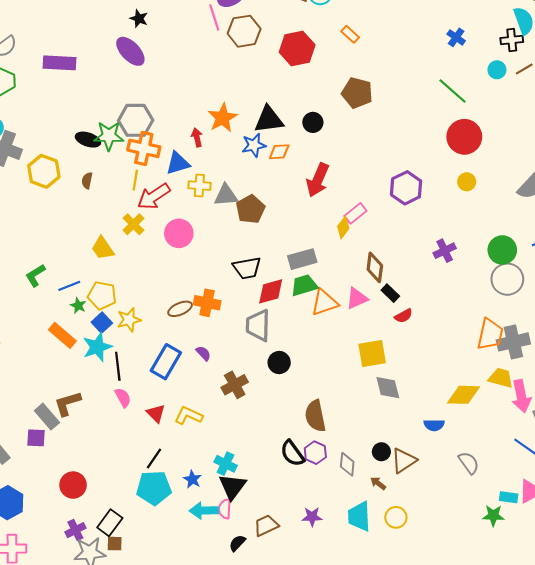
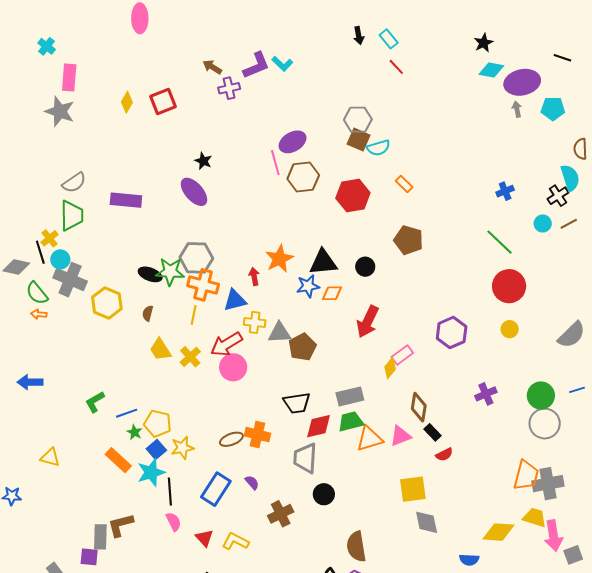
blue cross: (456, 37) -> (505, 191), turned 30
black cross: (512, 40) -> (558, 196), turned -30
red arrow: (154, 196) -> (226, 344), moved
yellow trapezoid: (103, 248) -> (160, 350), moved
gray rectangle: (47, 417) -> (100, 537), turned 40

